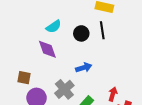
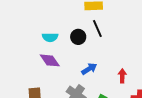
cyan semicircle: (54, 27) -> (50, 37), turned 49
red arrow: (113, 94) -> (122, 76), moved

